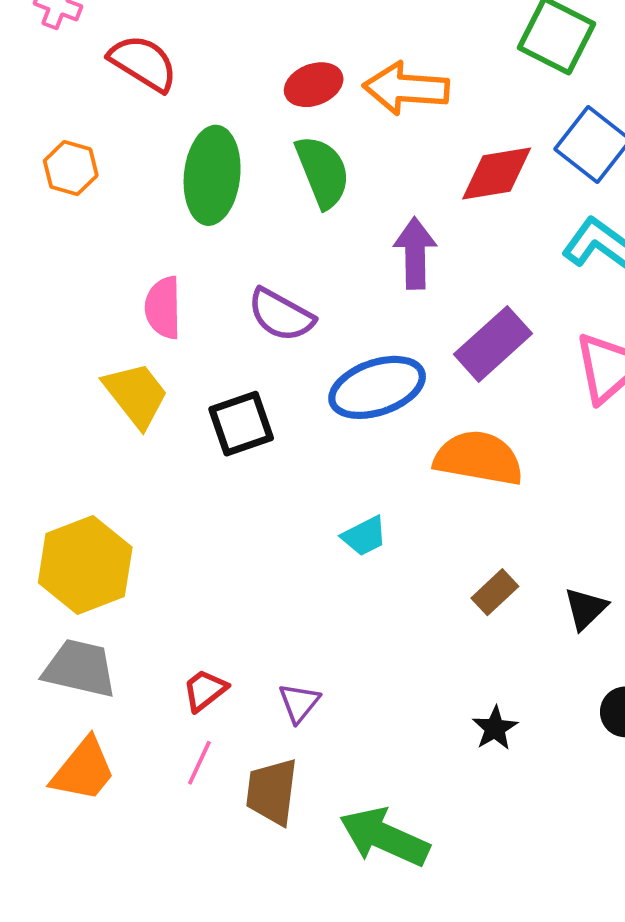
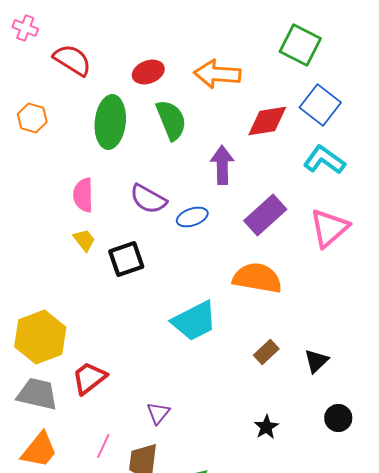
red ellipse: (314, 85) -> (148, 72), moved
blue ellipse: (377, 387) -> (192, 217), moved, size x0.6
yellow trapezoid: (136, 395) -> (84, 240), moved, size x0.6
cyan trapezoid: (364, 536) -> (194, 321), size x1.8
red trapezoid: (205, 690) -> (89, 378), moved, size x1.4

